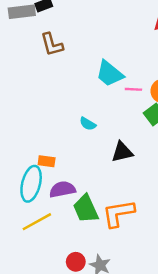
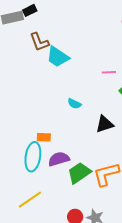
cyan trapezoid: (110, 74) -> (58, 57), moved
green trapezoid: (86, 209) -> (79, 173), turned 85
yellow line: (37, 222) -> (30, 200), moved

